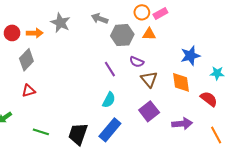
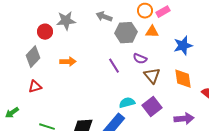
gray star: (60, 23) -> (66, 21), turned -30
red circle: (12, 33) -> (45, 32), moved
orange arrow: (35, 33) -> (68, 62), moved
blue star: (190, 56) -> (183, 46), moved
cyan semicircle: (109, 100) -> (127, 103), moved, turned -133

